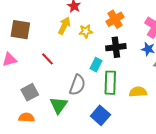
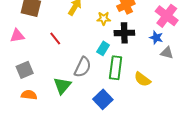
yellow star: (86, 31) -> (104, 18), moved
gray square: (30, 92) -> (25, 70), moved
yellow semicircle: (138, 92) -> (142, 79), turned -144

